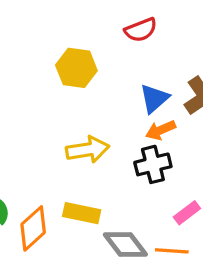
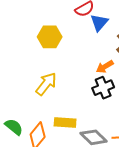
blue triangle: (154, 98) -> (99, 22), moved
yellow arrow: (88, 150) -> (46, 84), moved, turned -35

